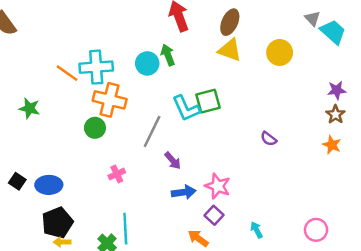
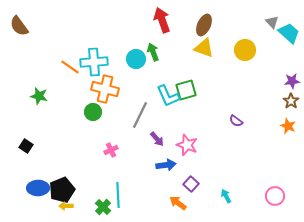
black square: (17, 181) -> (26, 146), moved
blue ellipse: (49, 185) -> (38, 188), moved
pink star: (218, 186) -> (187, 145), moved

